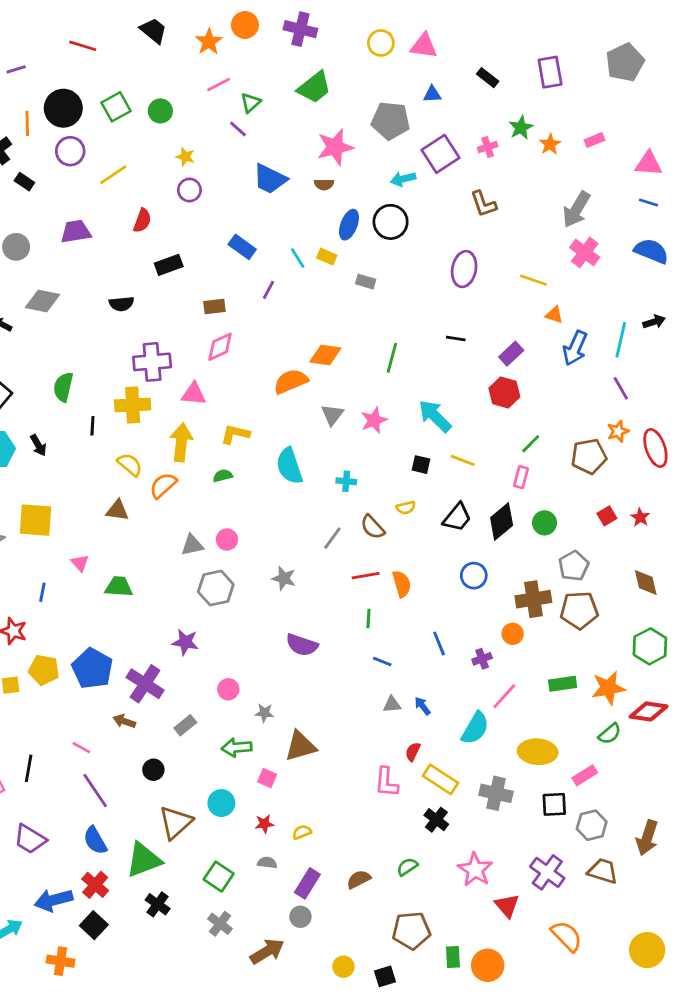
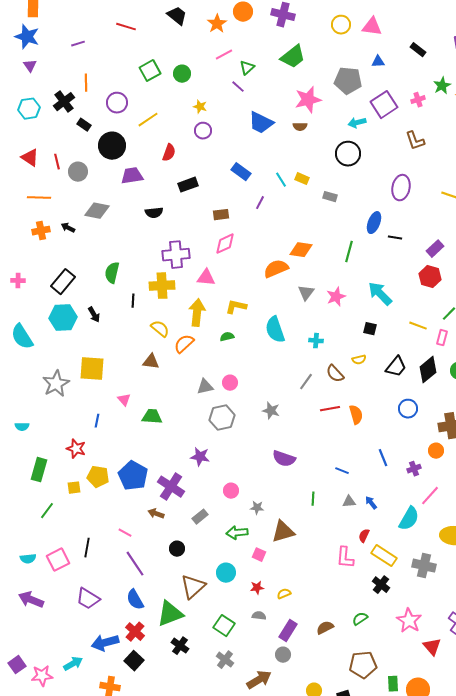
black circle: (63, 108) -> (112, 146), moved
blue ellipse: (349, 225) -> (374, 223), moved
purple trapezoid: (76, 232) -> (132, 176), moved
yellow line: (463, 460) -> (418, 326), moved
green line: (368, 619) -> (313, 499), moved

